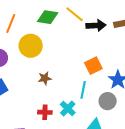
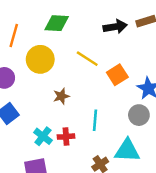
yellow line: (74, 14) -> (87, 59), moved
cyan line: (83, 90) -> (95, 120), moved
cyan cross: (68, 109) -> (43, 136), moved

